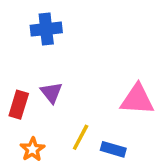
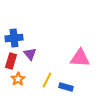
blue cross: (46, 29) -> (14, 38), moved
orange star: (32, 149) -> (18, 79), moved

